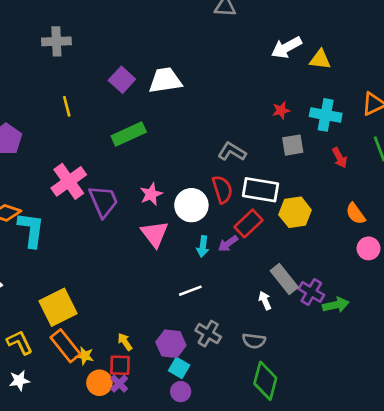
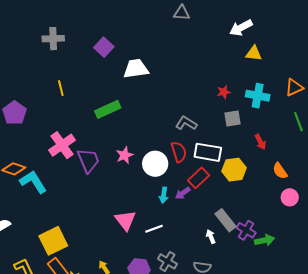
white arrow: (286, 47) -> (241, 28), moved
purple square: (122, 80) -> (104, 47), moved
red arrow: (340, 158) -> (260, 142), moved
cyan L-shape: (31, 230) -> (33, 182), turned -40
pink triangle: (155, 234) -> (125, 220), moved

